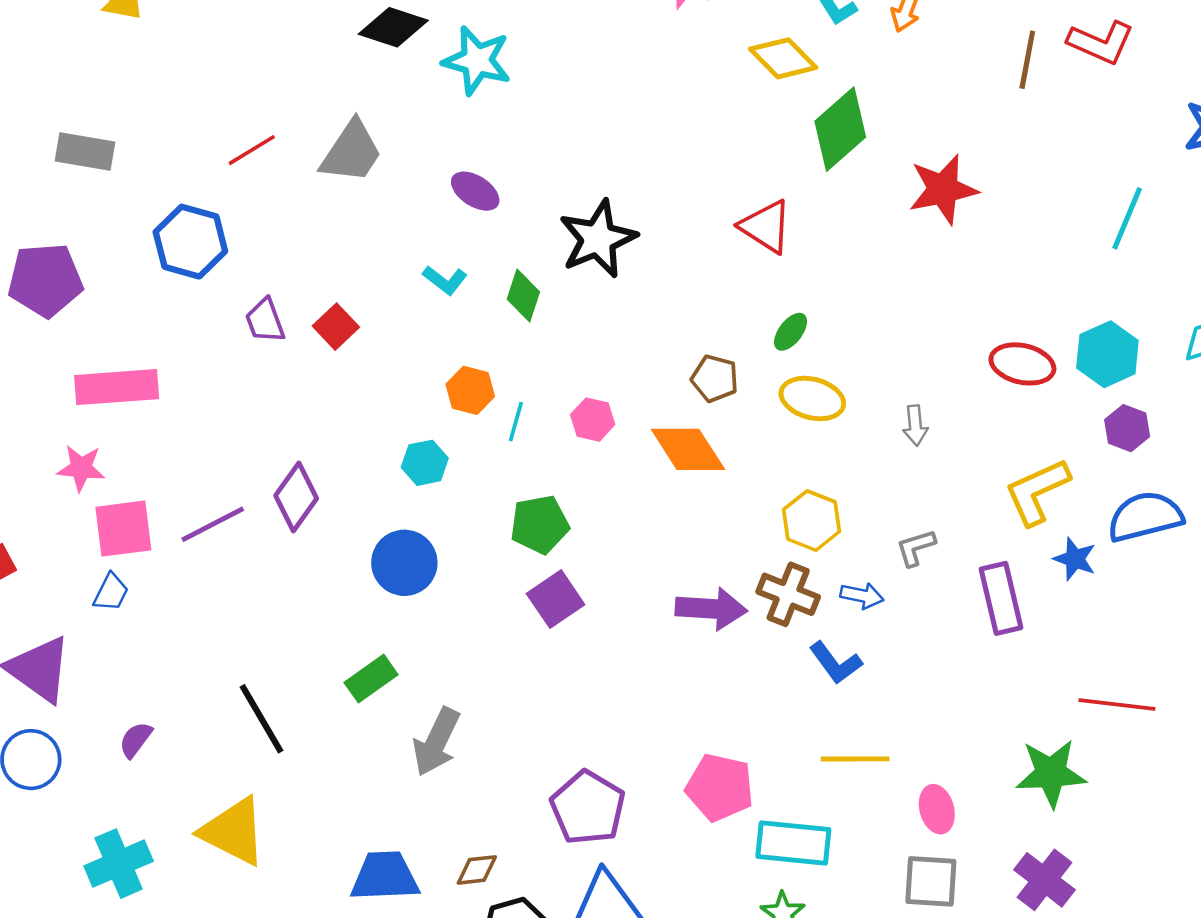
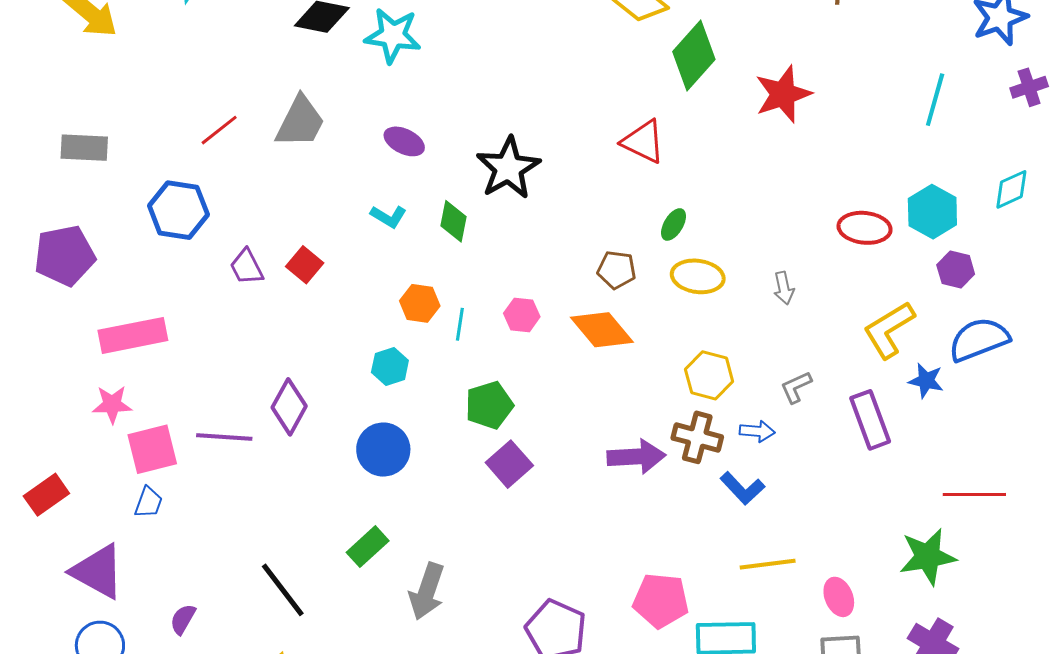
purple line: (213, 524) -> (224, 437), turned 38

